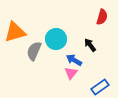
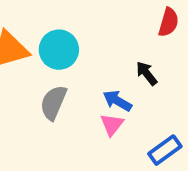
cyan circle: (56, 39) -> (59, 50), moved
gray semicircle: (34, 51) -> (53, 103), moved

